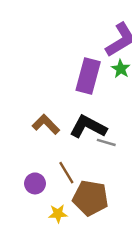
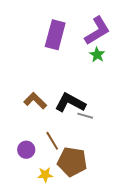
purple rectangle: (88, 76) -> (55, 35), moved

